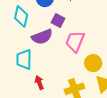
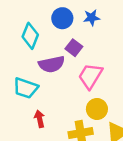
cyan trapezoid: (24, 59) -> (26, 88), turned -80
yellow circle: (93, 63) -> (97, 109), moved

